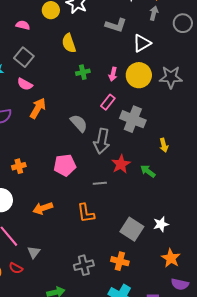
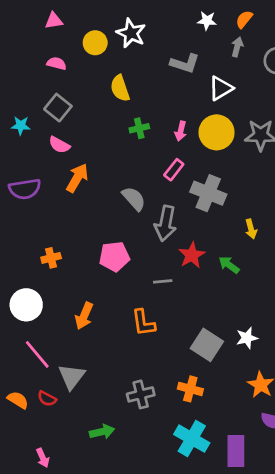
orange arrow: (43, 208) -> (84, 316), turned -48
gray triangle: (34, 252) -> (72, 377), size x1.5

